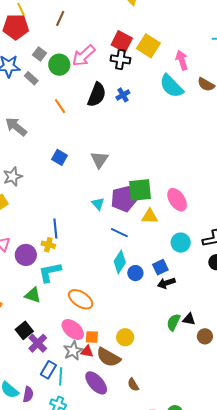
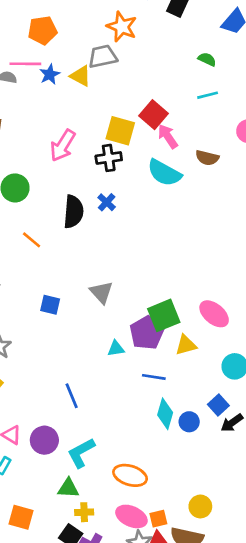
red square: (122, 41) -> (154, 115), moved, turned 30
pink arrow: (84, 56) -> (63, 146), moved
black cross: (120, 59) -> (109, 158), moved
cyan triangle: (98, 204) -> (116, 349), turned -40
yellow cross: (48, 245) -> (84, 512), moved

